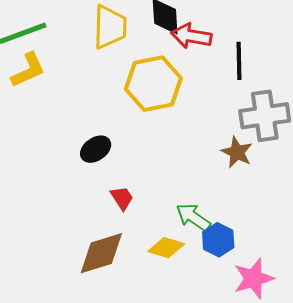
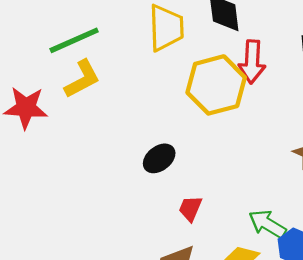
red arrow: (191, 36) -> (252, 62), moved, turned -93
red trapezoid: (122, 198) -> (190, 208), turned -120

